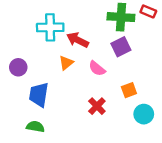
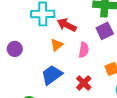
pink semicircle: (97, 68) -> (84, 50), turned -119
blue trapezoid: (39, 95) -> (52, 75), moved, turned 45

